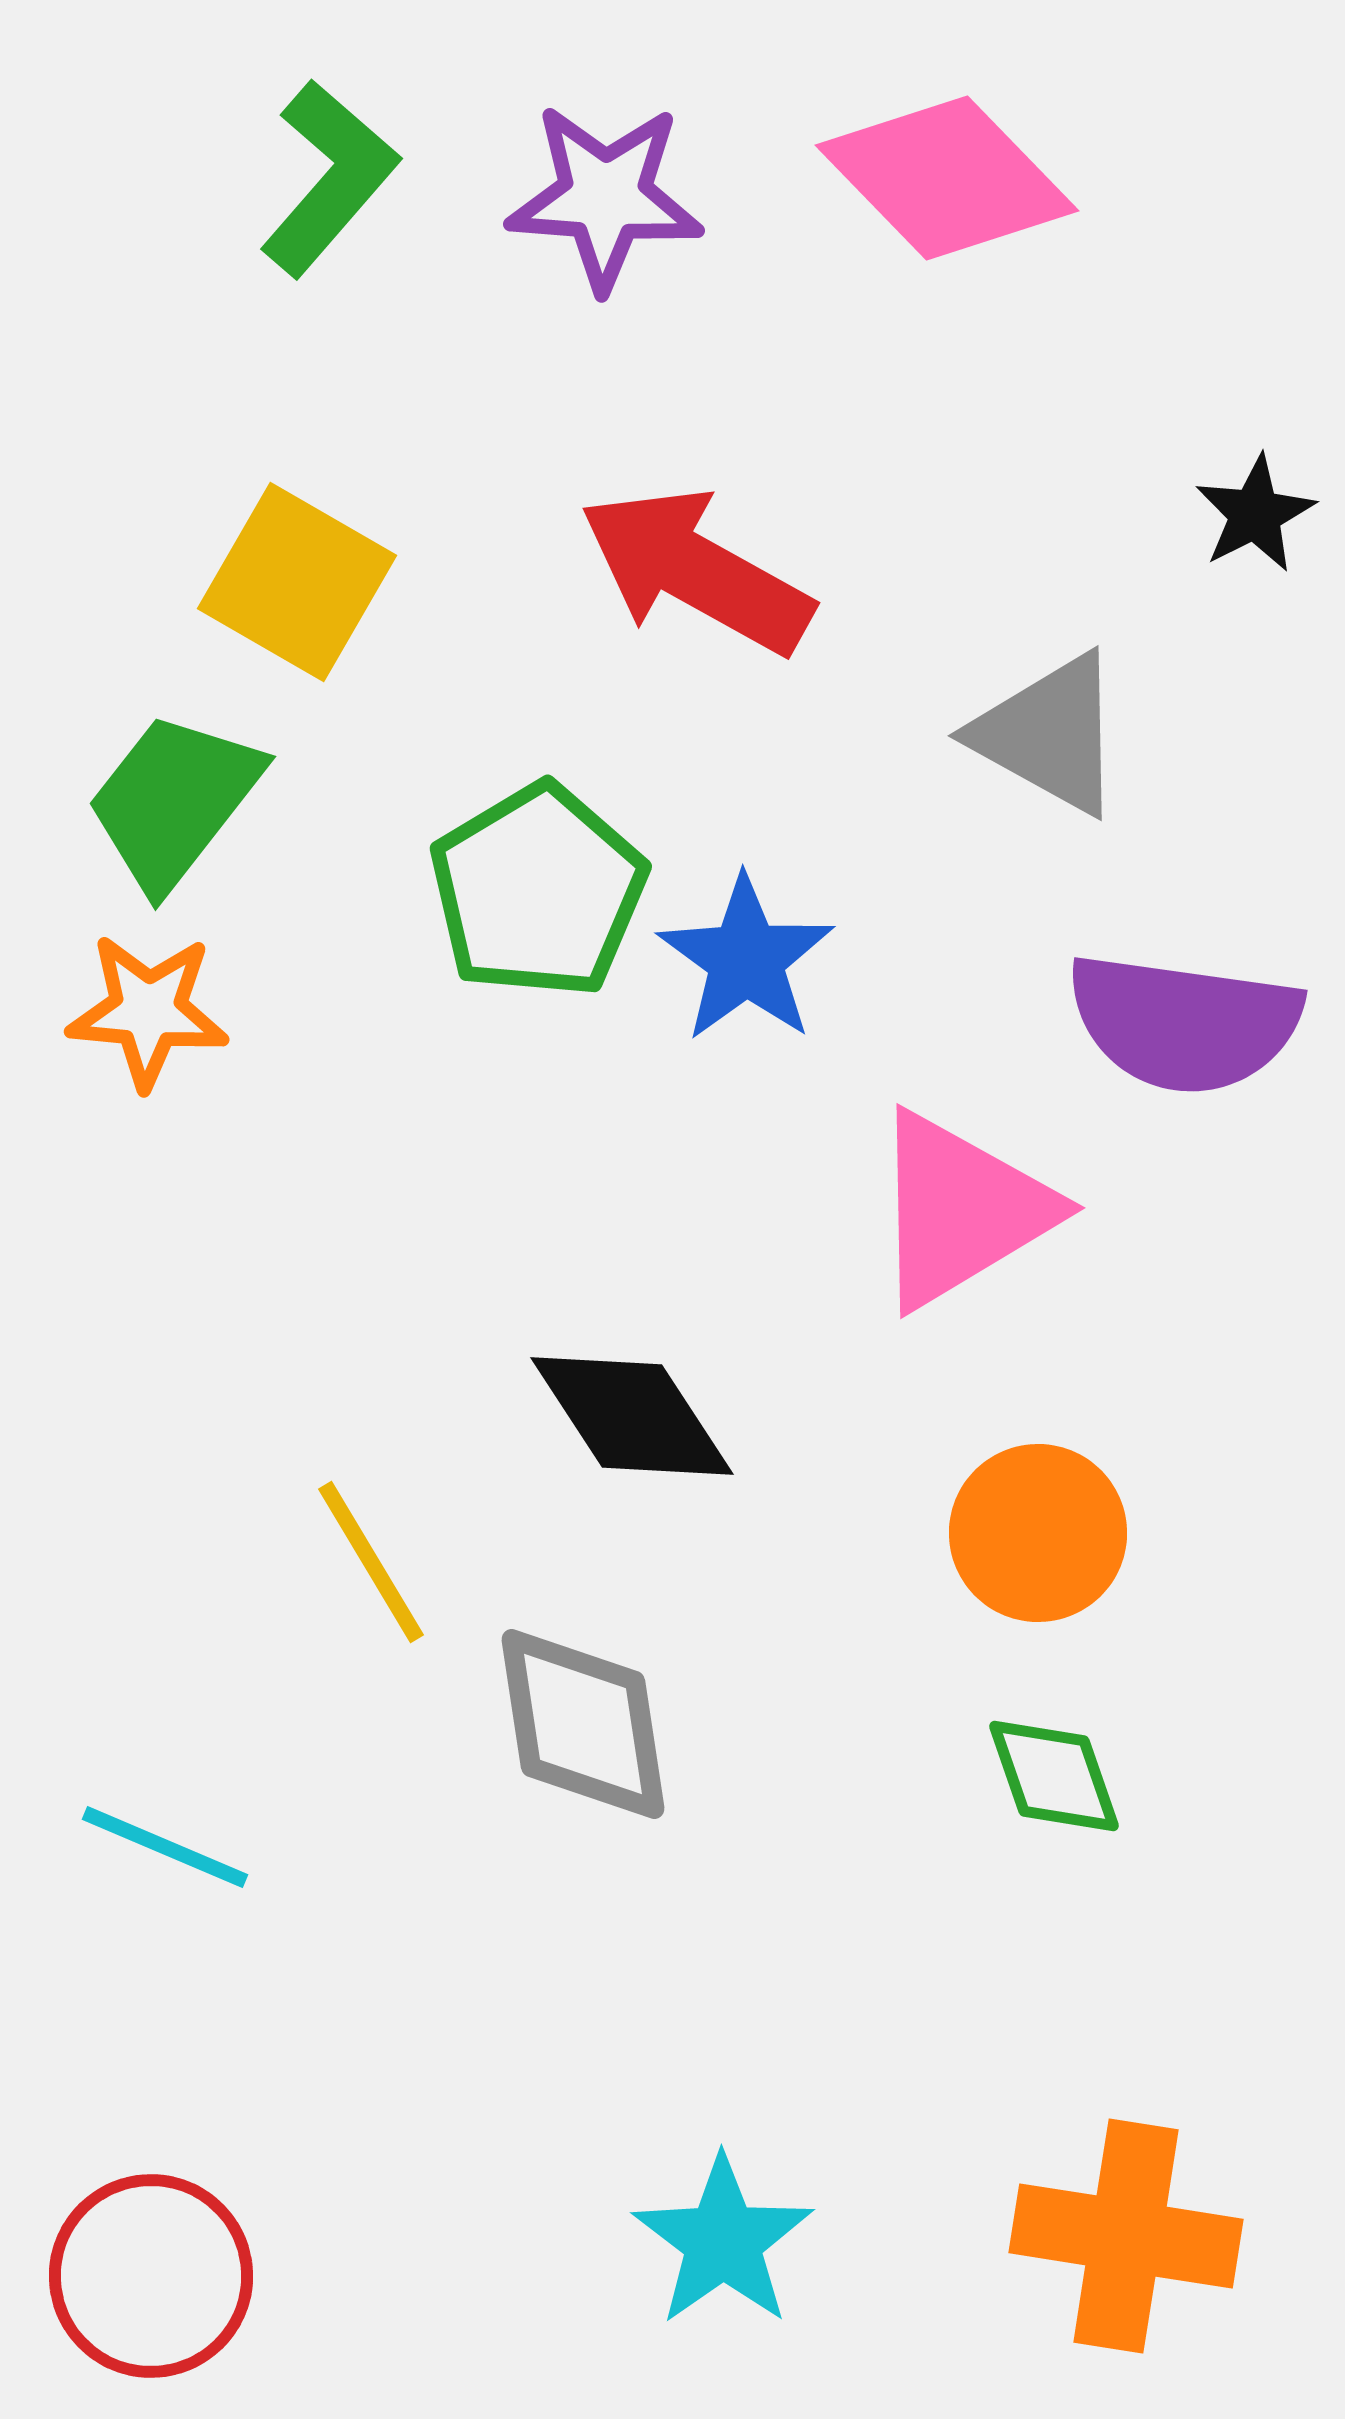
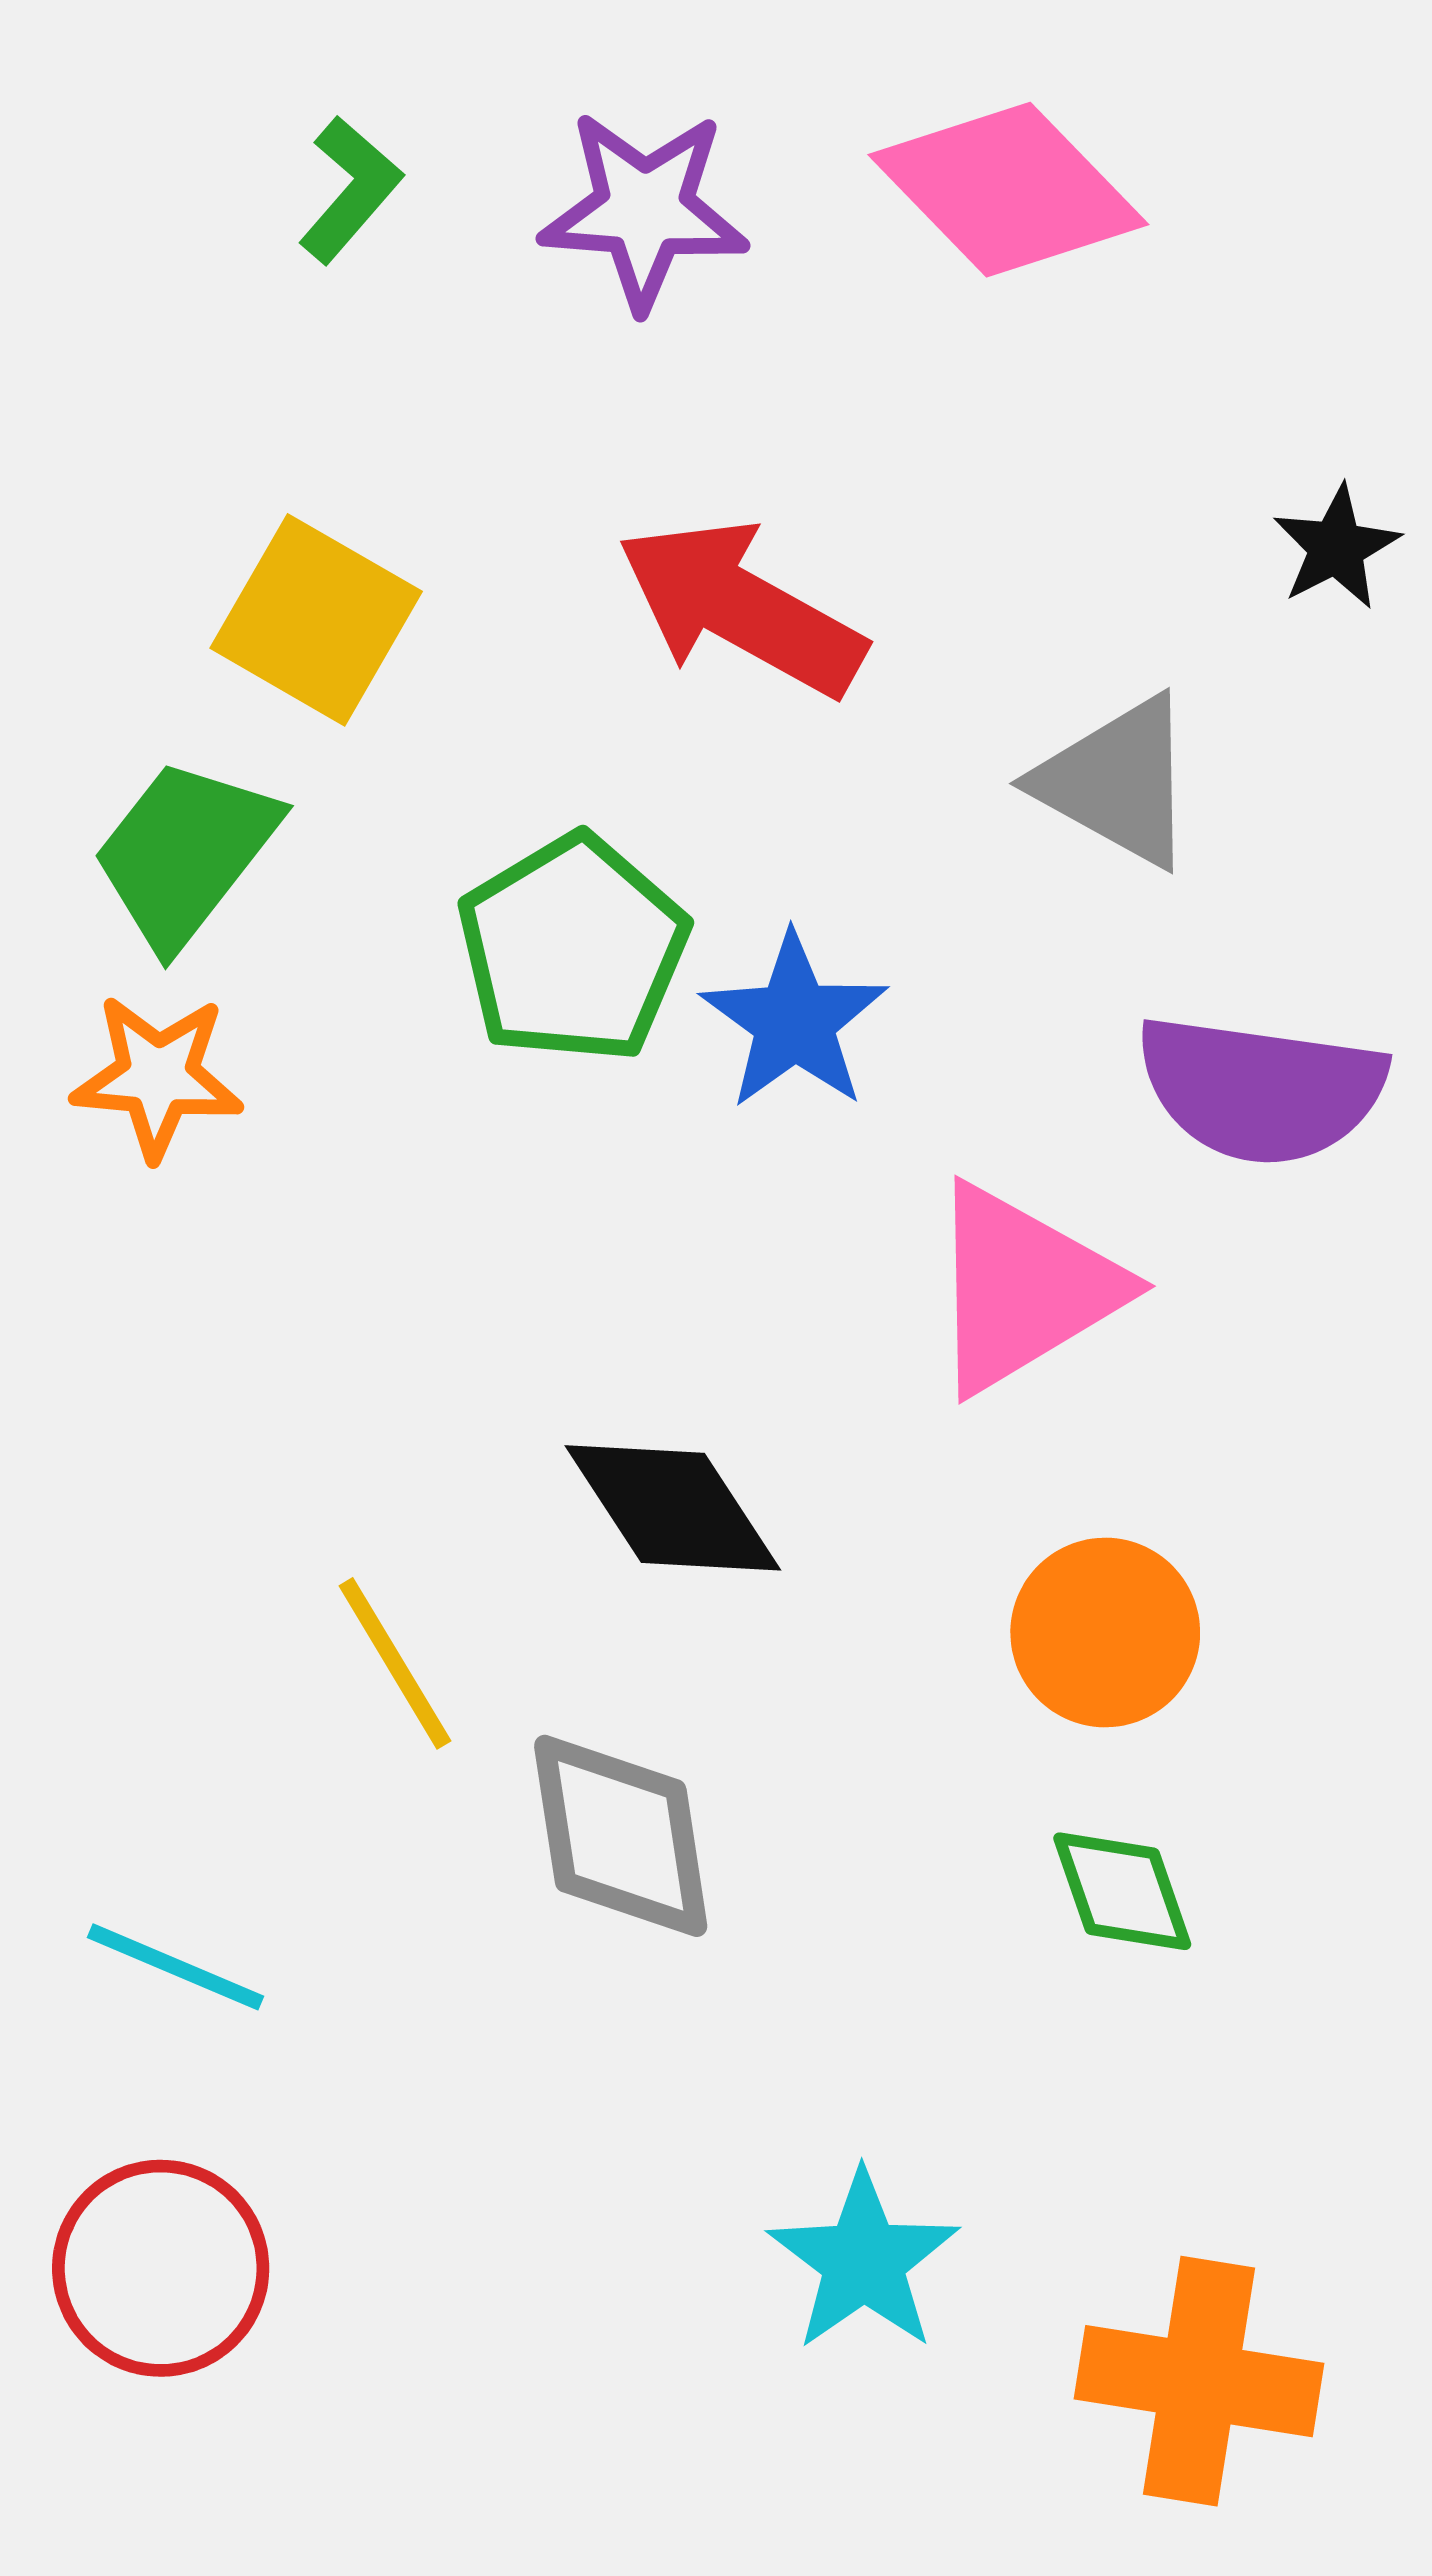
green L-shape: (329, 178) -> (350, 190), size x0.7
cyan star: (723, 2241) -> (863, 2261), moved
red circle: (151, 2276) -> (161, 2268), moved

